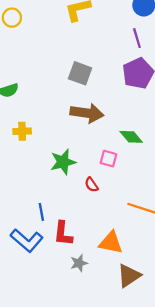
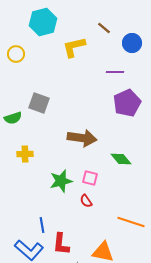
purple line: (137, 38) -> (115, 72), moved, turned -72
gray square: (80, 73) -> (39, 103), moved
pink square: (108, 159) -> (90, 178), moved

